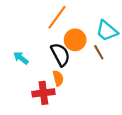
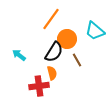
brown line: (99, 52) -> (77, 60), moved
black semicircle: (60, 55) -> (54, 52), turned 60

